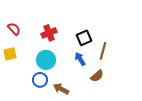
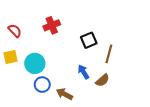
red cross: (49, 33) -> (52, 25), moved
blue arrow: (80, 59) -> (83, 72), moved
cyan circle: (46, 60) -> (35, 63), moved

